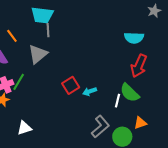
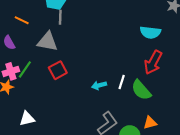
orange line: (12, 36) -> (22, 20), turned -32
gray triangle: (38, 54) -> (47, 42), turned 45
red square: (71, 85) -> (58, 70), moved
white line: (118, 101) -> (122, 82), moved

